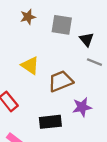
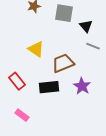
purple star: (82, 107) -> (82, 86), turned -30
black rectangle: (50, 122) -> (49, 87), moved

